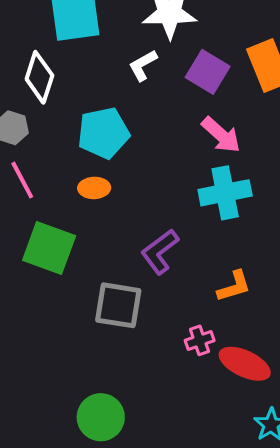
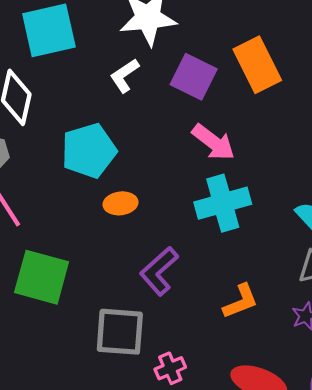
orange ellipse: (94, 188) -> (121, 203), moved
pink cross: (200, 340) -> (170, 368), moved

